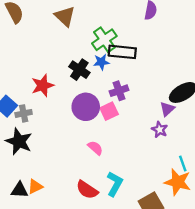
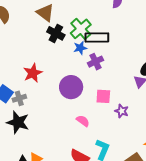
black cross: (79, 70) -> (56, 33), moved
purple cross: (119, 91) -> (95, 62), moved
pink square: (109, 111) -> (103, 96), moved, turned 35
purple star: (160, 130) -> (122, 111), moved

